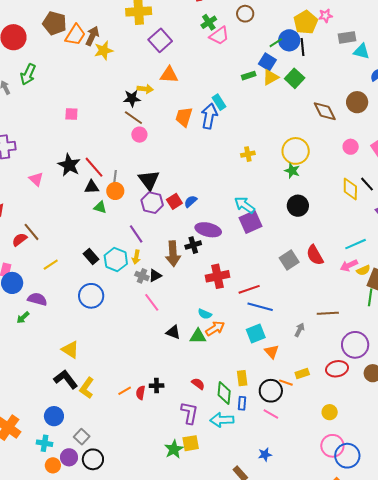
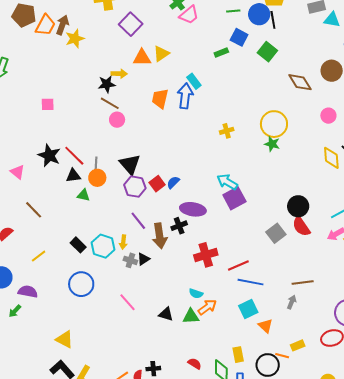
green line: (276, 43) -> (233, 11), moved, turned 32
yellow triangle: (271, 77) -> (161, 54), moved
black circle: (298, 206) -> (298, 206), moved
brown line: (32, 232) -> (34, 210), moved
purple line: (136, 234) -> (138, 221), moved
pink line: (152, 302) -> (127, 302), moved
brown line: (328, 313) -> (303, 283), moved

